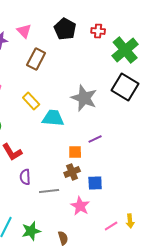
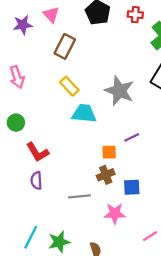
yellow rectangle: (31, 101) -> (69, 86), moved
purple semicircle: (25, 177) -> (36, 180), moved
pink star: (80, 206) -> (115, 213), turned -30

